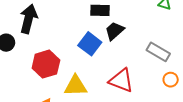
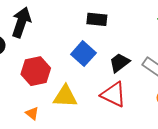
black trapezoid: (114, 31) -> (120, 63), moved

